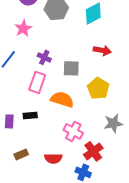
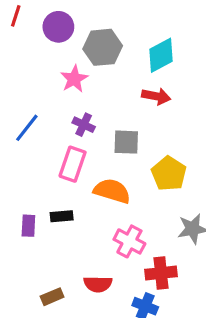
pink star: (23, 28) -> (74, 79), moved
red arrow: (102, 50) -> (156, 96), moved
red cross: (93, 151) -> (161, 273), turned 30
brown rectangle: (21, 154) -> (52, 297), moved

